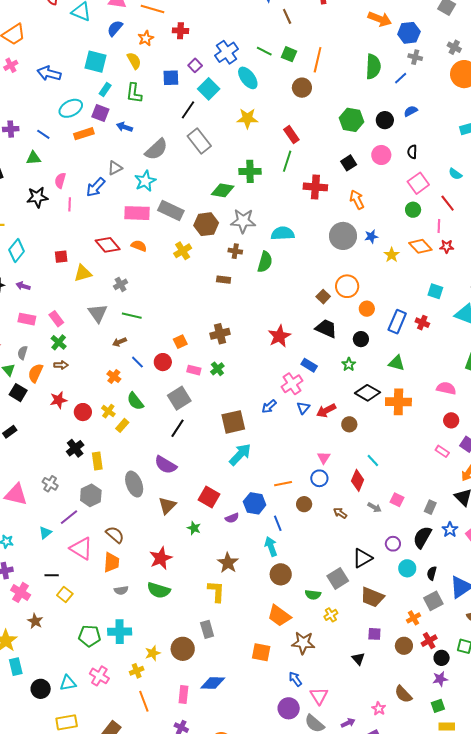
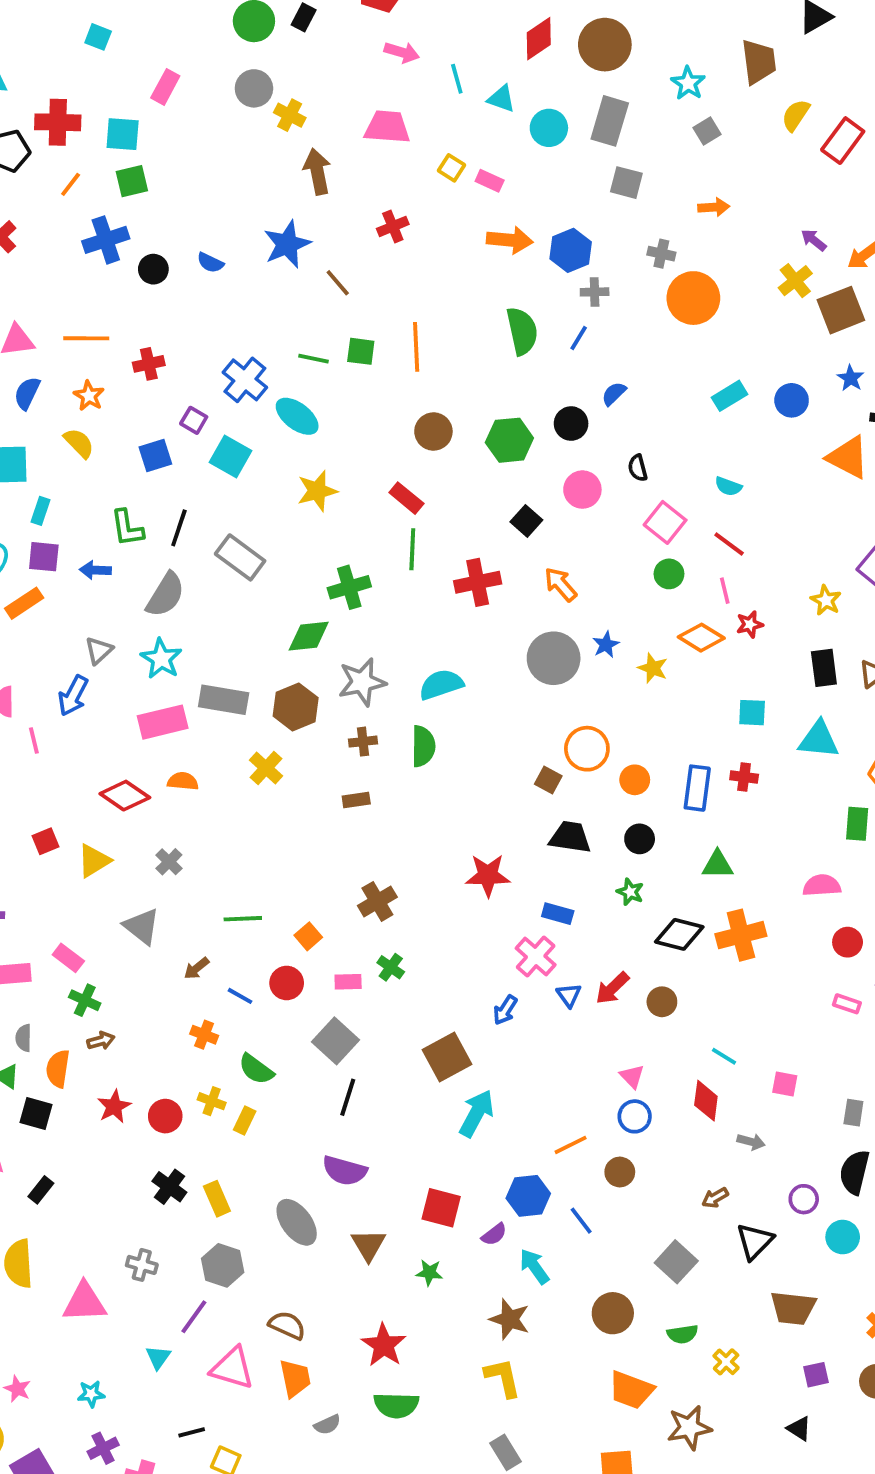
brown circle: (302, 88) -> (433, 431), moved
green L-shape: (134, 93) -> (127, 528), moved
black line: (188, 110) -> (179, 528), moved
green line: (132, 316) -> (243, 919), moved
red star: (279, 336) -> (488, 875), turned -30
pink square: (397, 500) -> (785, 1084), moved
brown arrow: (340, 513) -> (715, 1198), moved, turned -48
cyan arrow: (271, 546) -> (534, 1266), moved
gray square: (338, 578) -> (676, 1262), moved

